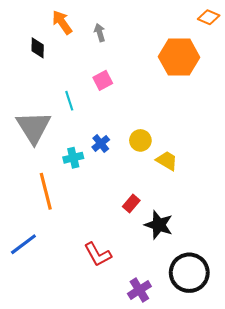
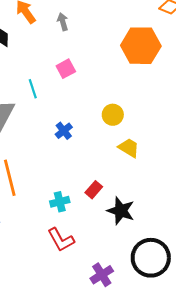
yellow circle: (140, 140) -> (113, 115), moved
cyan cross: (73, 158) -> (60, 202), moved

